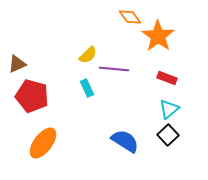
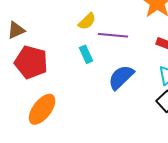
blue semicircle: (125, 141) -> (121, 77), moved, turned -76

